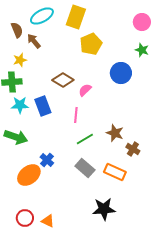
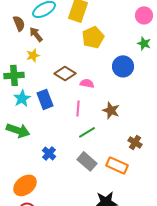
yellow star: (20, 60) -> (33, 55), moved
pink semicircle: (85, 90) -> (87, 83), turned 56
cyan star: (20, 105) -> (22, 98), turned -30
brown star: (115, 133) -> (111, 110), moved
orange ellipse: (29, 175) -> (25, 185), moved

